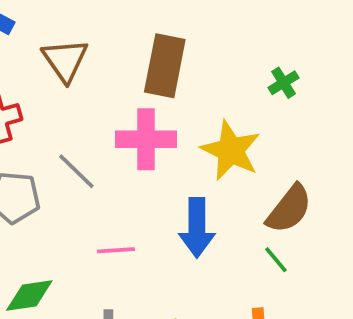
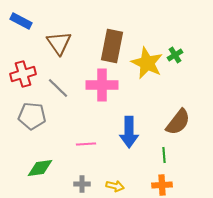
yellow star: (231, 150) -> (147, 63), moved
gray line: (76, 171) -> (58, 88), moved
green line: (276, 260) -> (164, 155), moved, turned 35

